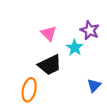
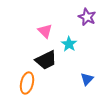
purple star: (90, 30) -> (87, 17), moved

